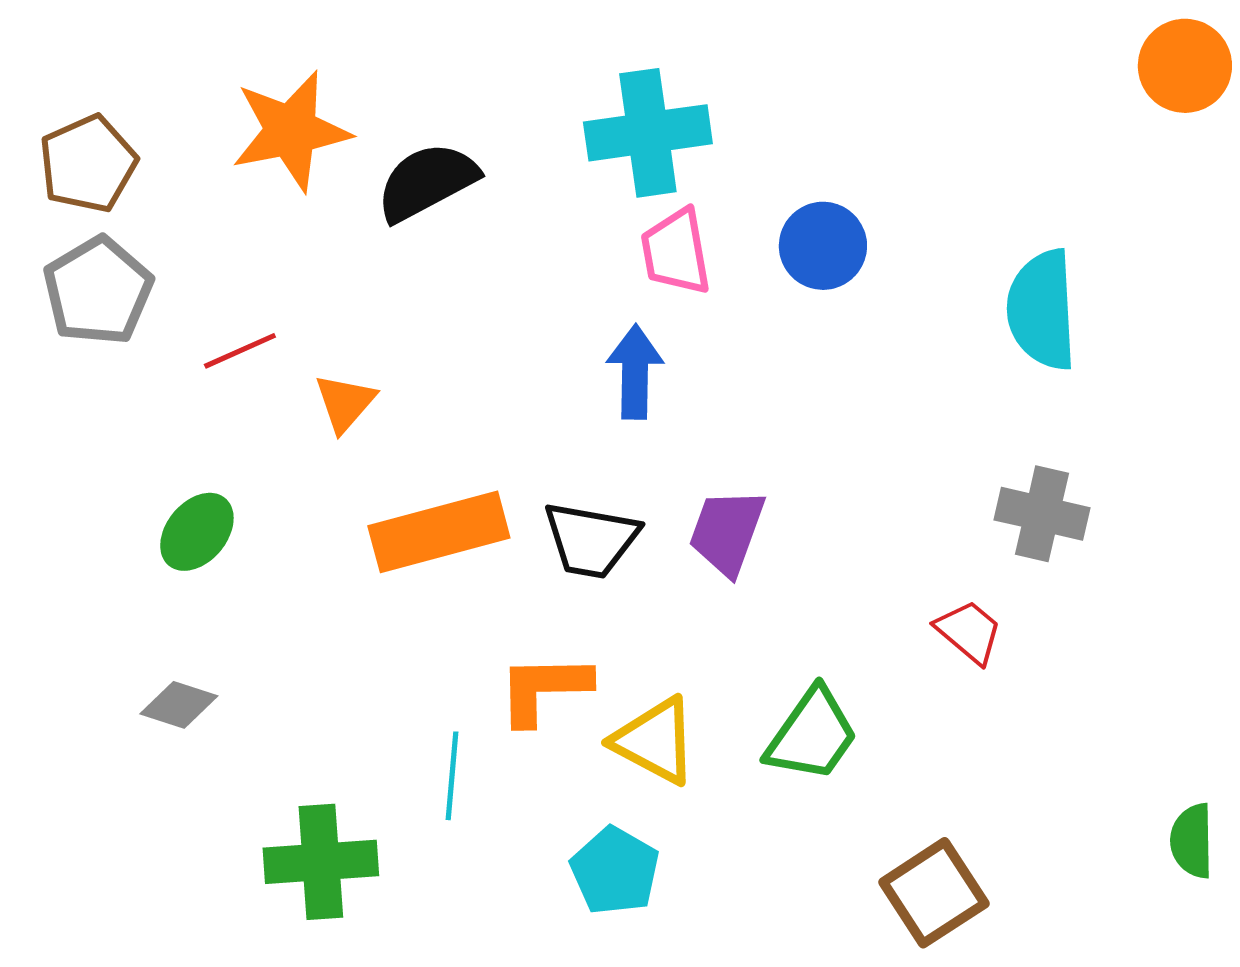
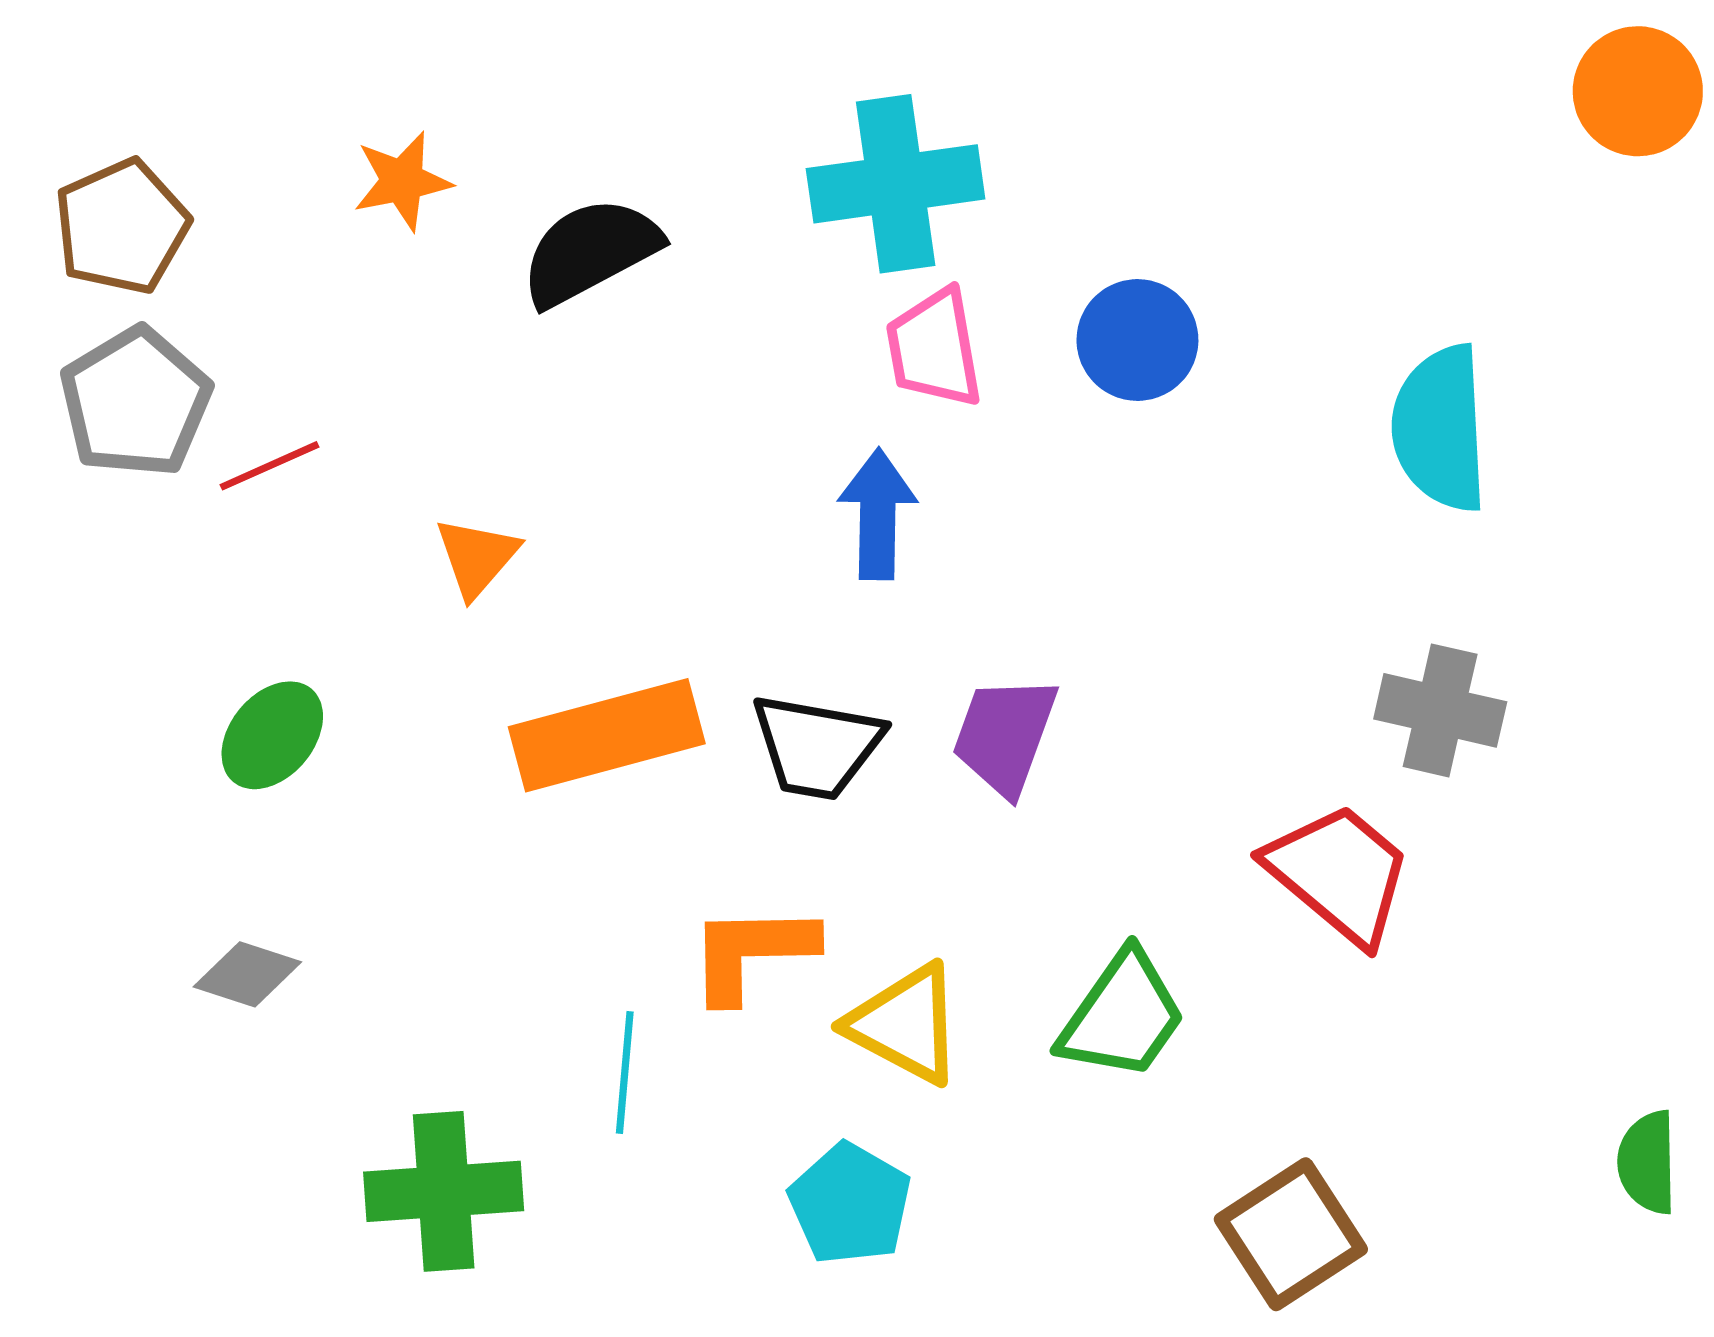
orange star: (291, 131) -> (402, 181), size x0.6
red line: (240, 351) -> (270, 466), moved
red trapezoid: (969, 632) -> (1339, 873), size x1.6

